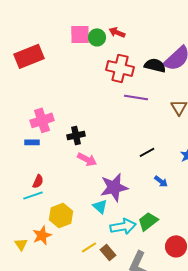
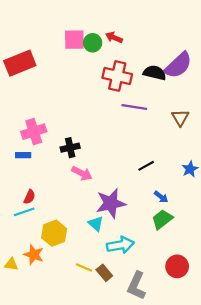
green trapezoid: (148, 221) -> (162, 219), moved
orange star: (42, 235) -> (34, 255), turned -30
yellow triangle: (21, 244) -> (11, 264), turned -48
yellow line: (89, 247) -> (84, 267), turned 56

